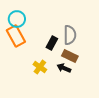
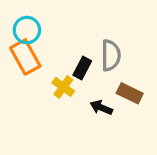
brown rectangle: (70, 56) -> (130, 93), moved
yellow cross: (40, 67) -> (63, 87), moved

